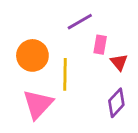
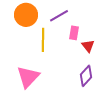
orange circle: (32, 55) -> (26, 15), moved
yellow line: (65, 74) -> (43, 40), moved

